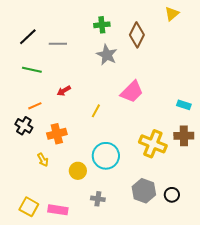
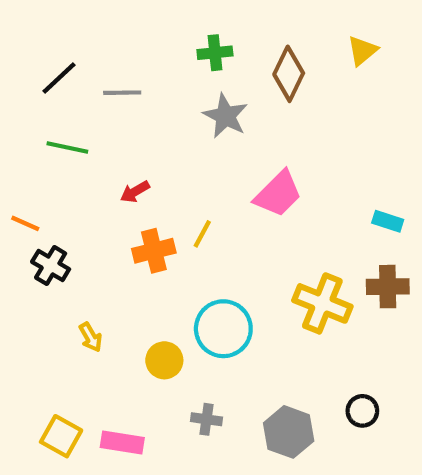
yellow triangle: (172, 14) -> (362, 51), moved
orange line: (35, 106) -> (25, 223), moved, turned 48
orange cross: (57, 134) -> (154, 251), moved
gray hexagon: (144, 191) -> (289, 432), moved

